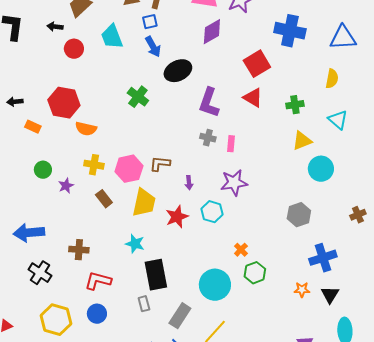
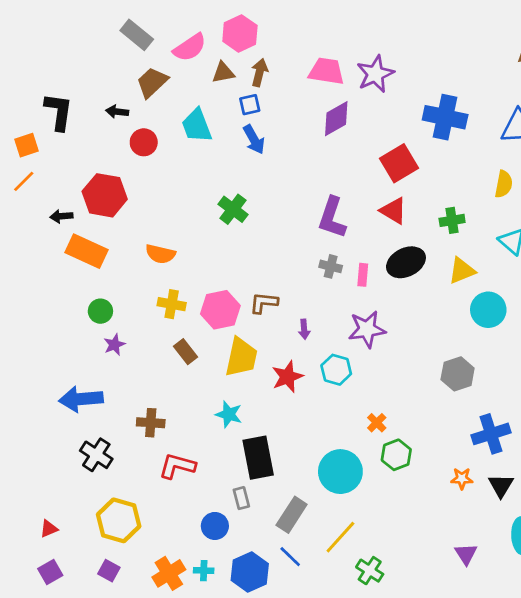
black ellipse: (178, 71) -> (406, 262), moved
red hexagon: (64, 103) -> (105, 195), moved
orange rectangle: (33, 127) -> (87, 251), size x1.8
purple star: (66, 186) -> (114, 345), moved
blue circle: (97, 314) -> (215, 526), moved

